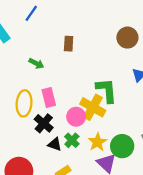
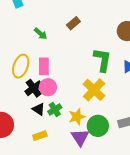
brown rectangle: (69, 44) -> (73, 23), turned 32
green L-shape: (106, 90) -> (102, 60), moved
yellow cross: (93, 107) -> (94, 90), moved
pink circle: (76, 117) -> (48, 87), moved

